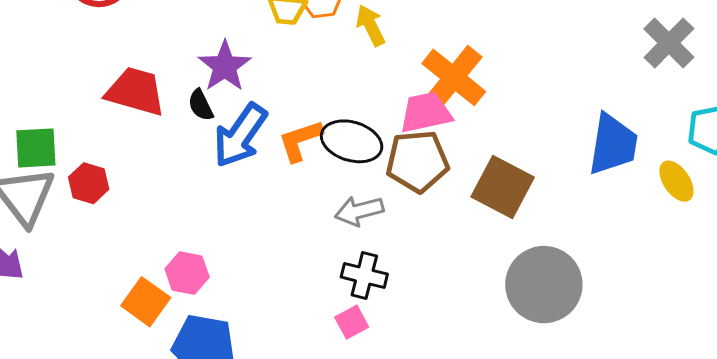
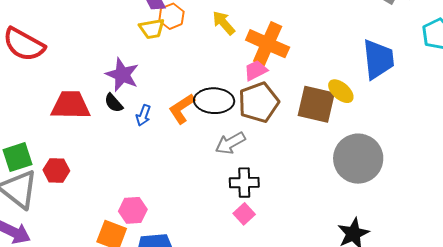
yellow arrow: (371, 25) -> (224, 23), moved
pink trapezoid: (426, 113) -> (256, 70), size x0.7
blue arrow: (240, 135) -> (143, 115), size x0.5
yellow ellipse: (676, 181) -> (341, 91), moved

